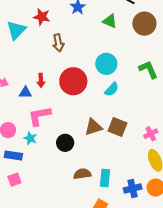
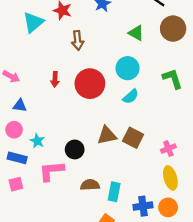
green triangle: (110, 21) -> (136, 33), moved
blue triangle: (25, 93) -> (20, 106), moved
pink L-shape: (39, 116) -> (51, 171), moved

